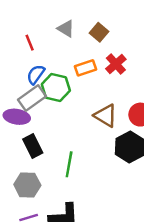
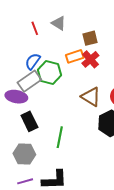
brown square: (99, 32) -> (90, 38), moved, turned 35
red line: (30, 43) -> (35, 28), moved
red cross: (116, 64) -> (90, 59), moved

